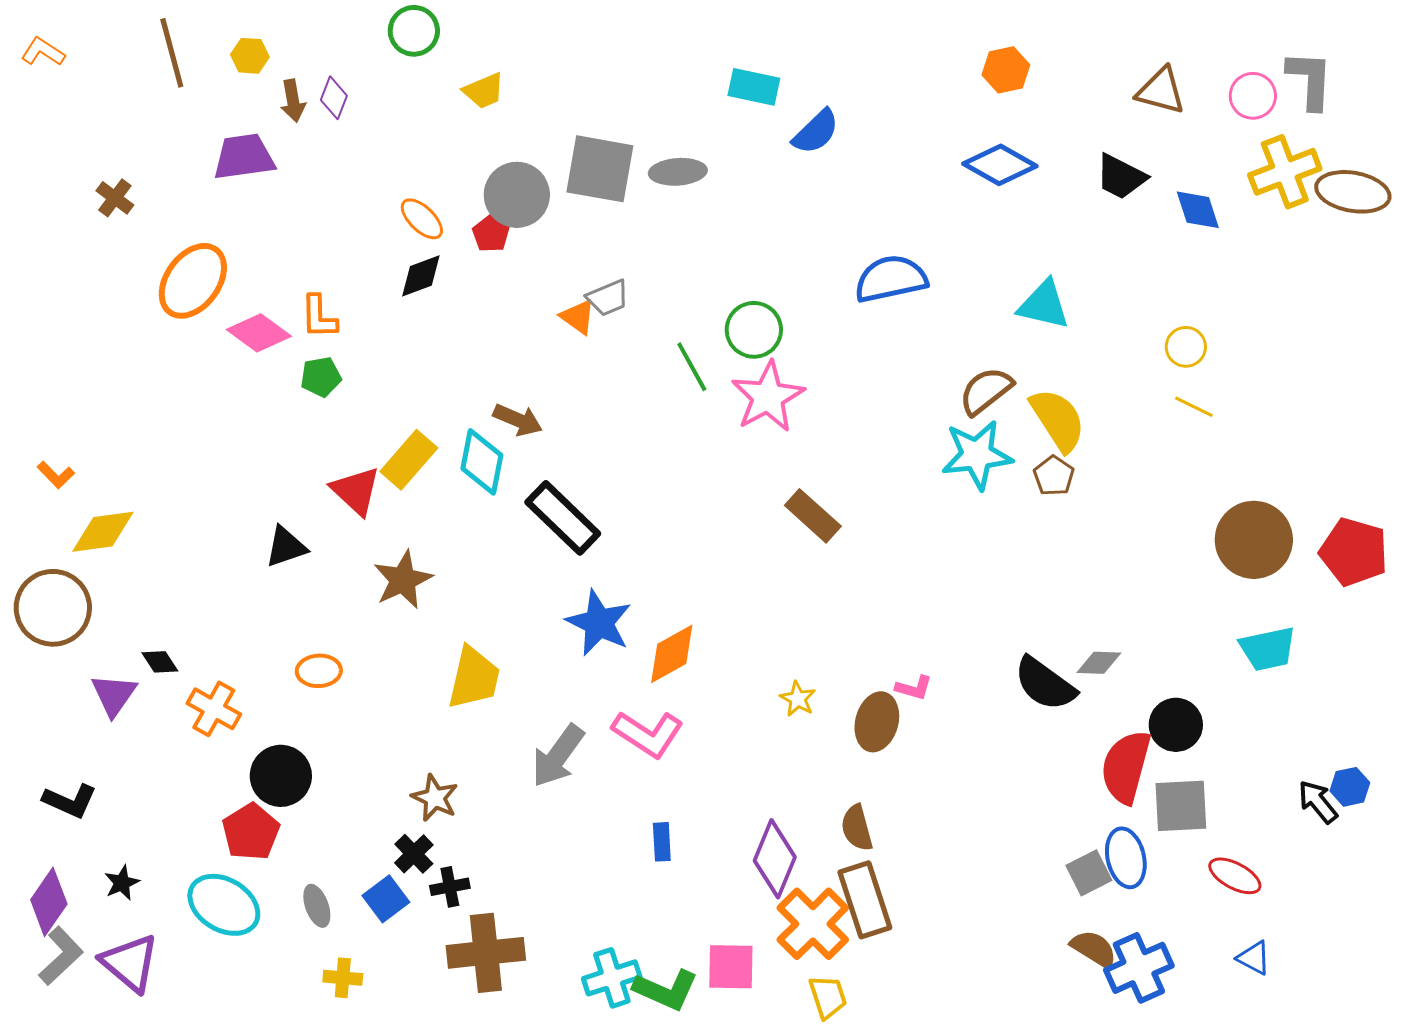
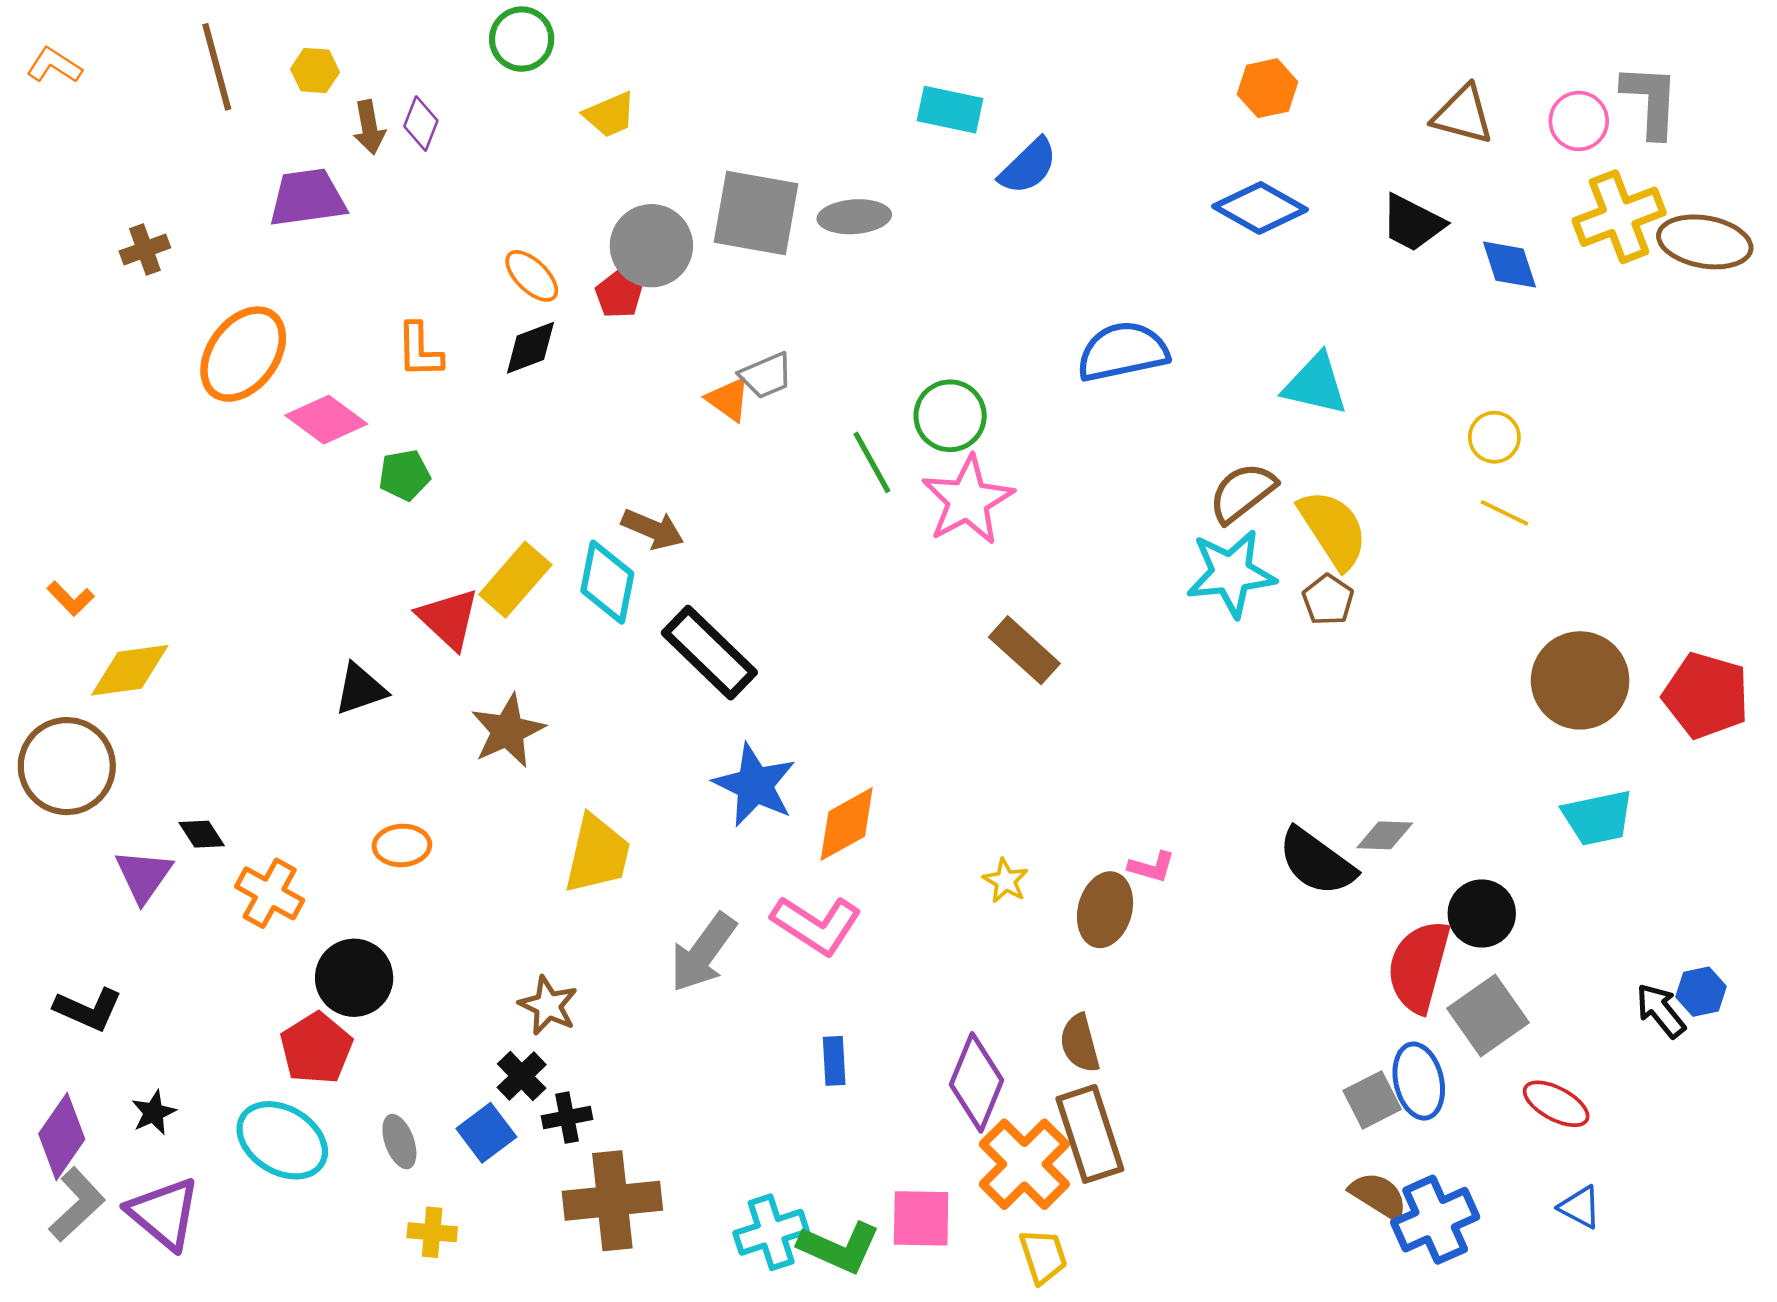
brown cross: (115, 198) -> (145, 249), turned 33
orange L-shape: (319, 317) -> (420, 350), moved
gray square: (1181, 806) -> (1488, 1016), turned -32

